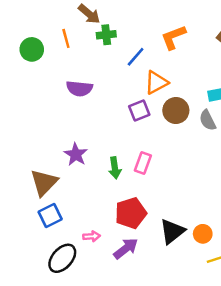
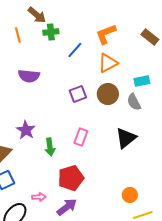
orange triangle: (156, 82) -> (108, 63), moved
green arrow: (115, 168) -> (50, 147), moved
black triangle: (172, 231) -> (126, 138), moved

